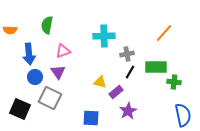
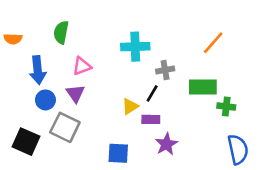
black line: (130, 72) -> (152, 93), moved
yellow triangle: (100, 82) -> (130, 106), turned -48
purple rectangle: (116, 92) -> (151, 119), turned 40

